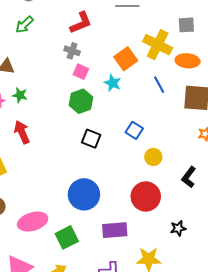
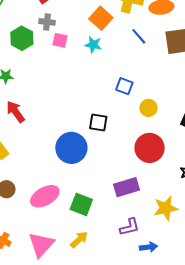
green hexagon: (81, 101) -> (22, 38), moved
black square: (91, 139) -> (98, 122), moved
blue circle: (84, 194) -> (71, 148), moved
green square: (67, 237) -> (81, 204), turned -30

